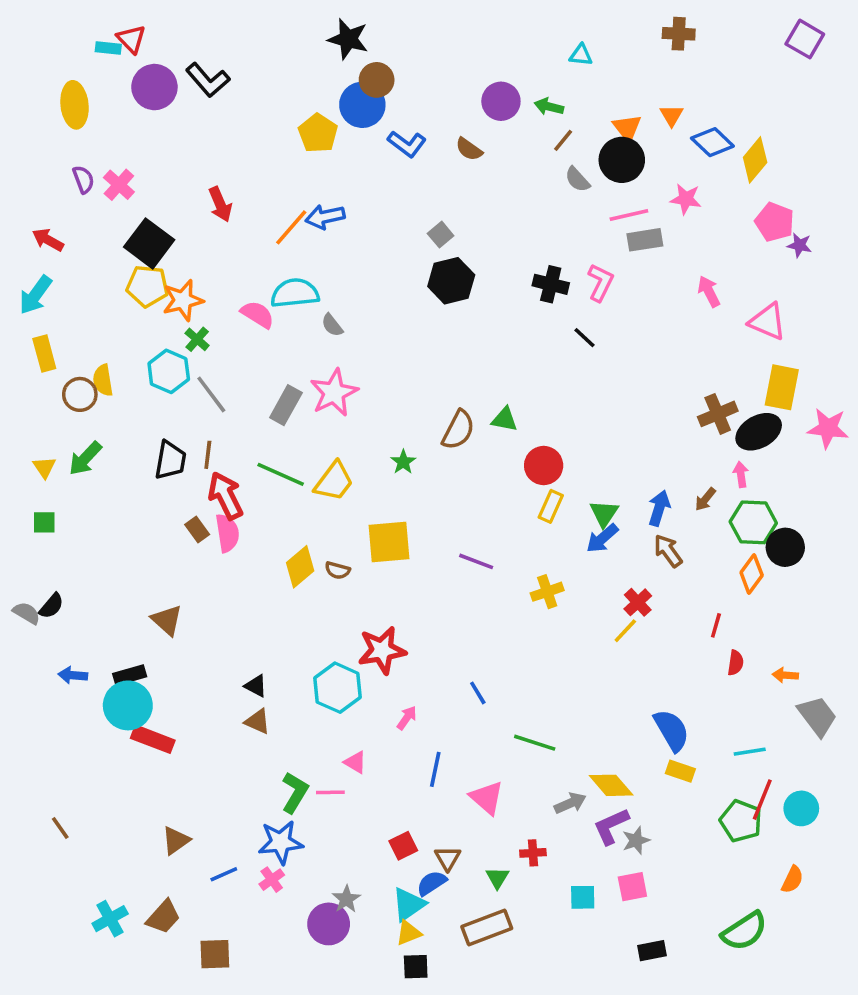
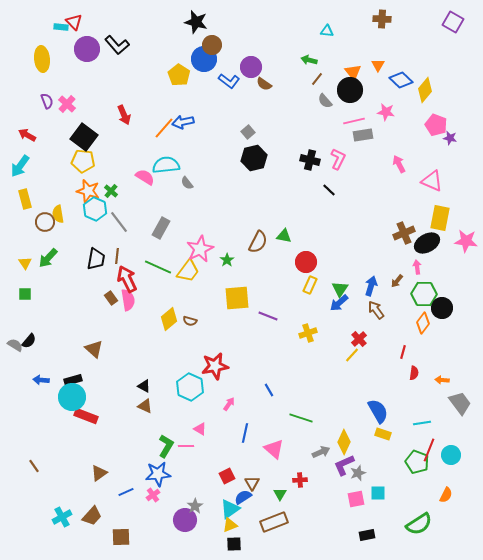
purple circle: (501, 101) -> (251, 67), moved
orange star: (183, 300) -> (88, 191), moved, turned 30
pink star: (334, 393) -> (200, 249), moved
yellow square: (389, 542) -> (237, 298), moved
yellow diamond: (611, 785) -> (344, 442), turned 65
cyan square: (583, 897) -> (378, 493), moved

